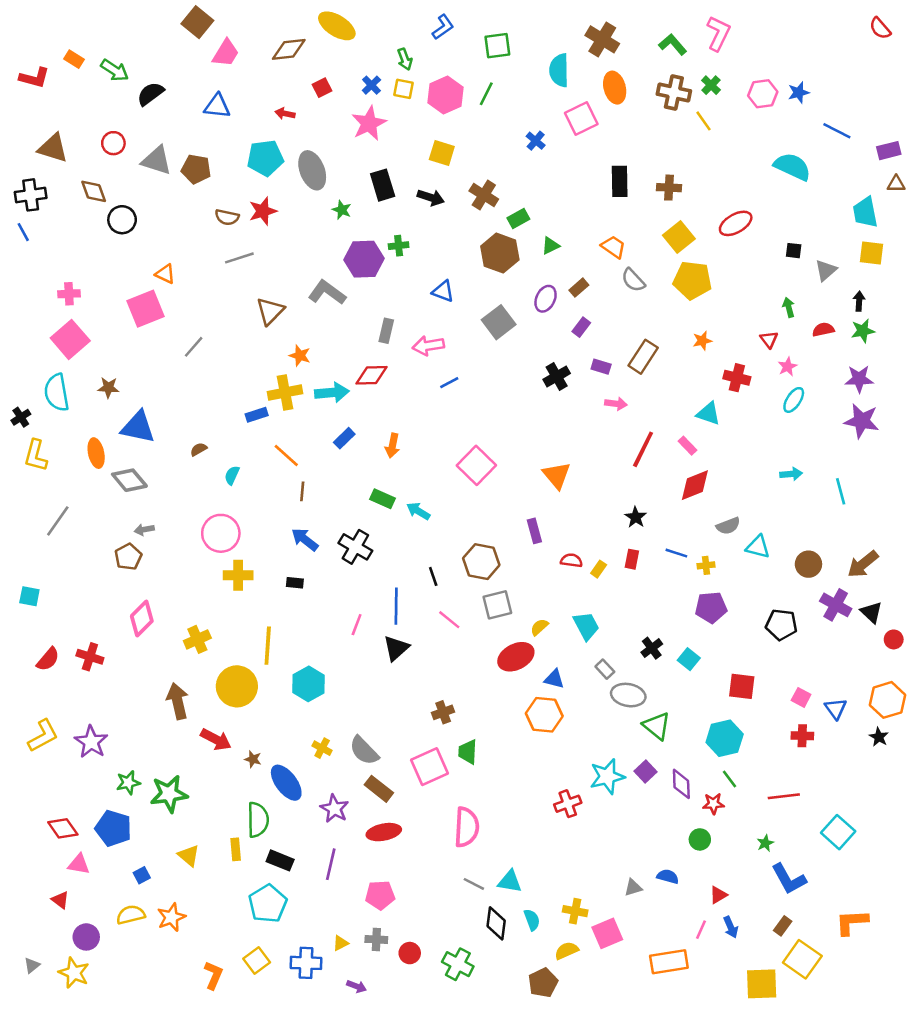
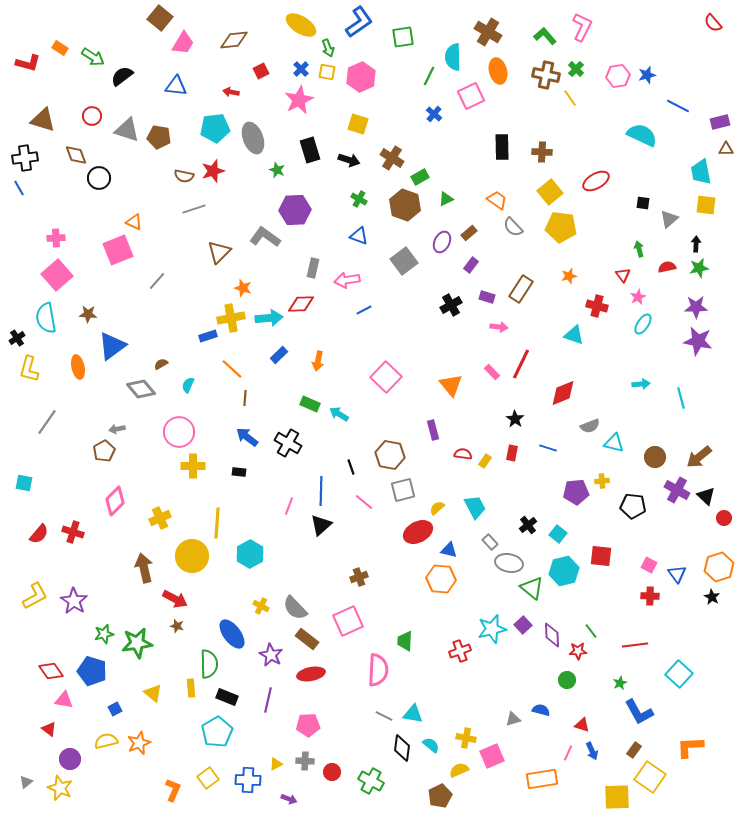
yellow ellipse: (337, 26) -> (301, 25), moved
blue L-shape: (443, 27) -> (359, 22), size x1.5
green line: (486, 94) -> (429, 76), moved
green cross: (399, 246) -> (359, 199), moved, turned 35
blue triangle: (138, 427) -> (112, 346), turned -48
pink rectangle: (687, 446) -> (492, 372), moved
gray diamond: (129, 480) -> (141, 389), moved
yellow cross: (706, 565) -> (602, 481), moved
cyan hexagon: (725, 738) -> (564, 571), moved
green trapezoid: (468, 752) -> (405, 641), moved
brown star: (253, 759) -> (177, 626), moved
red triangle: (718, 895) -> (582, 725), turned 49
cyan semicircle: (532, 920) -> (431, 745), turned -30

